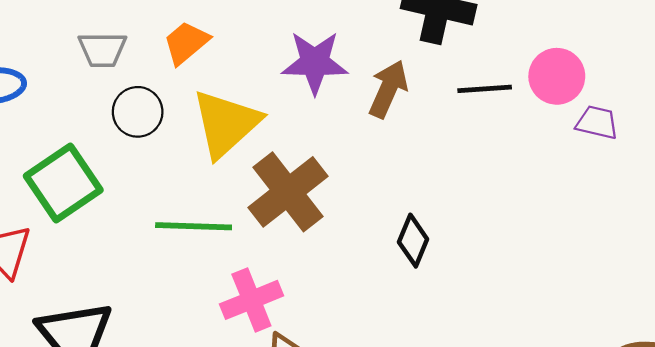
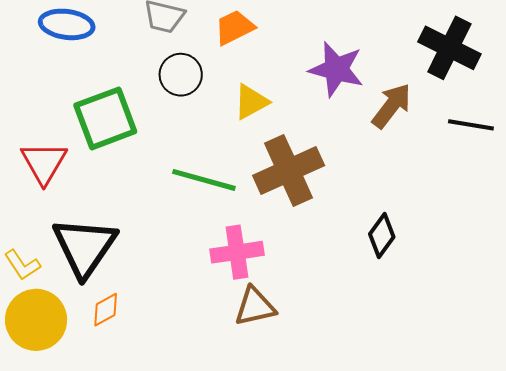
yellow triangle: (226, 123) -> (251, 102), size x0.6

